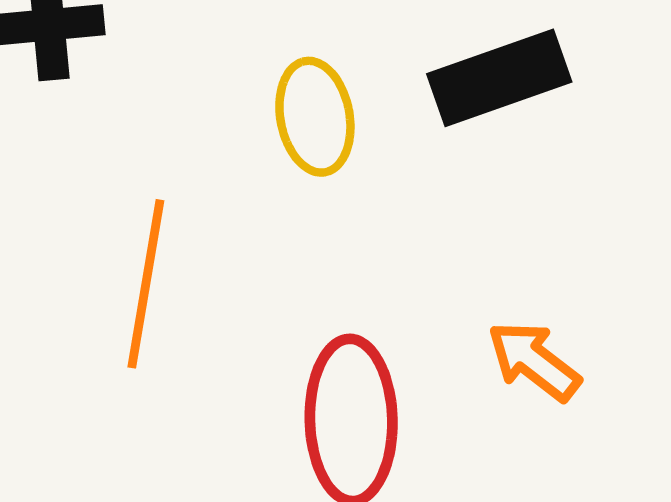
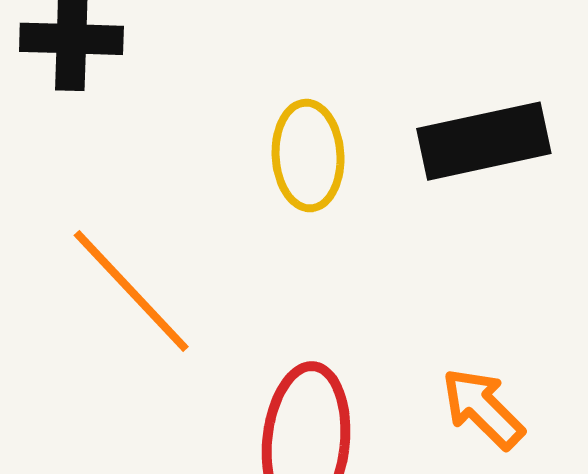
orange line: (146, 284) -> (131, 291), turned -60

